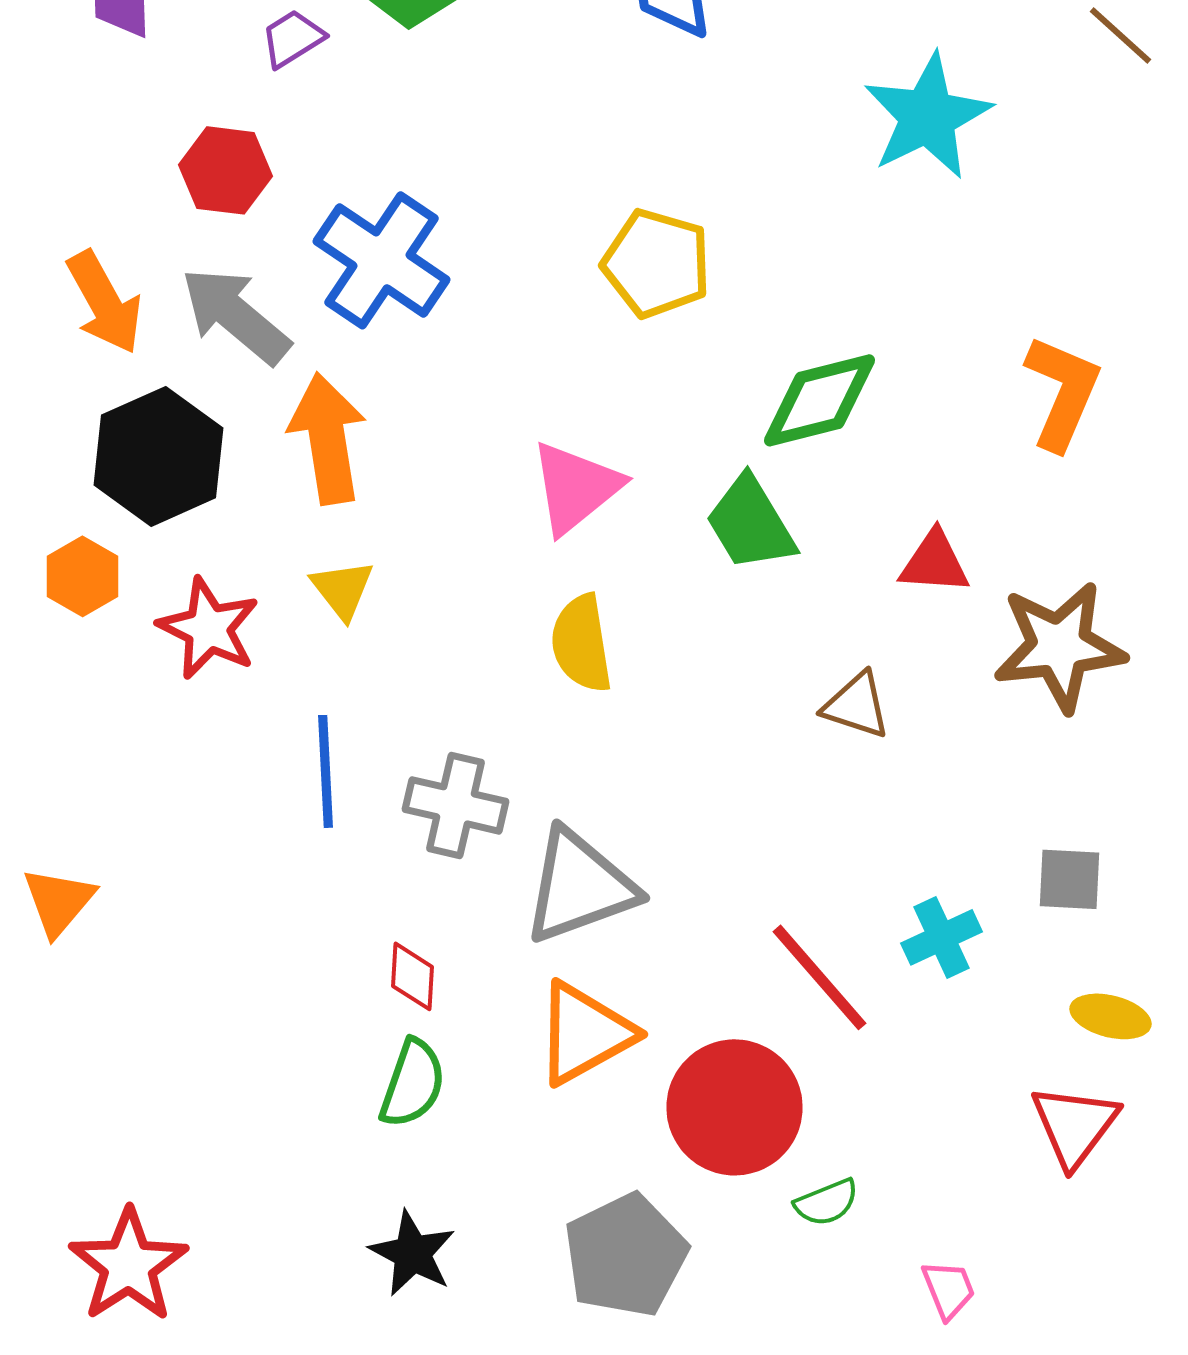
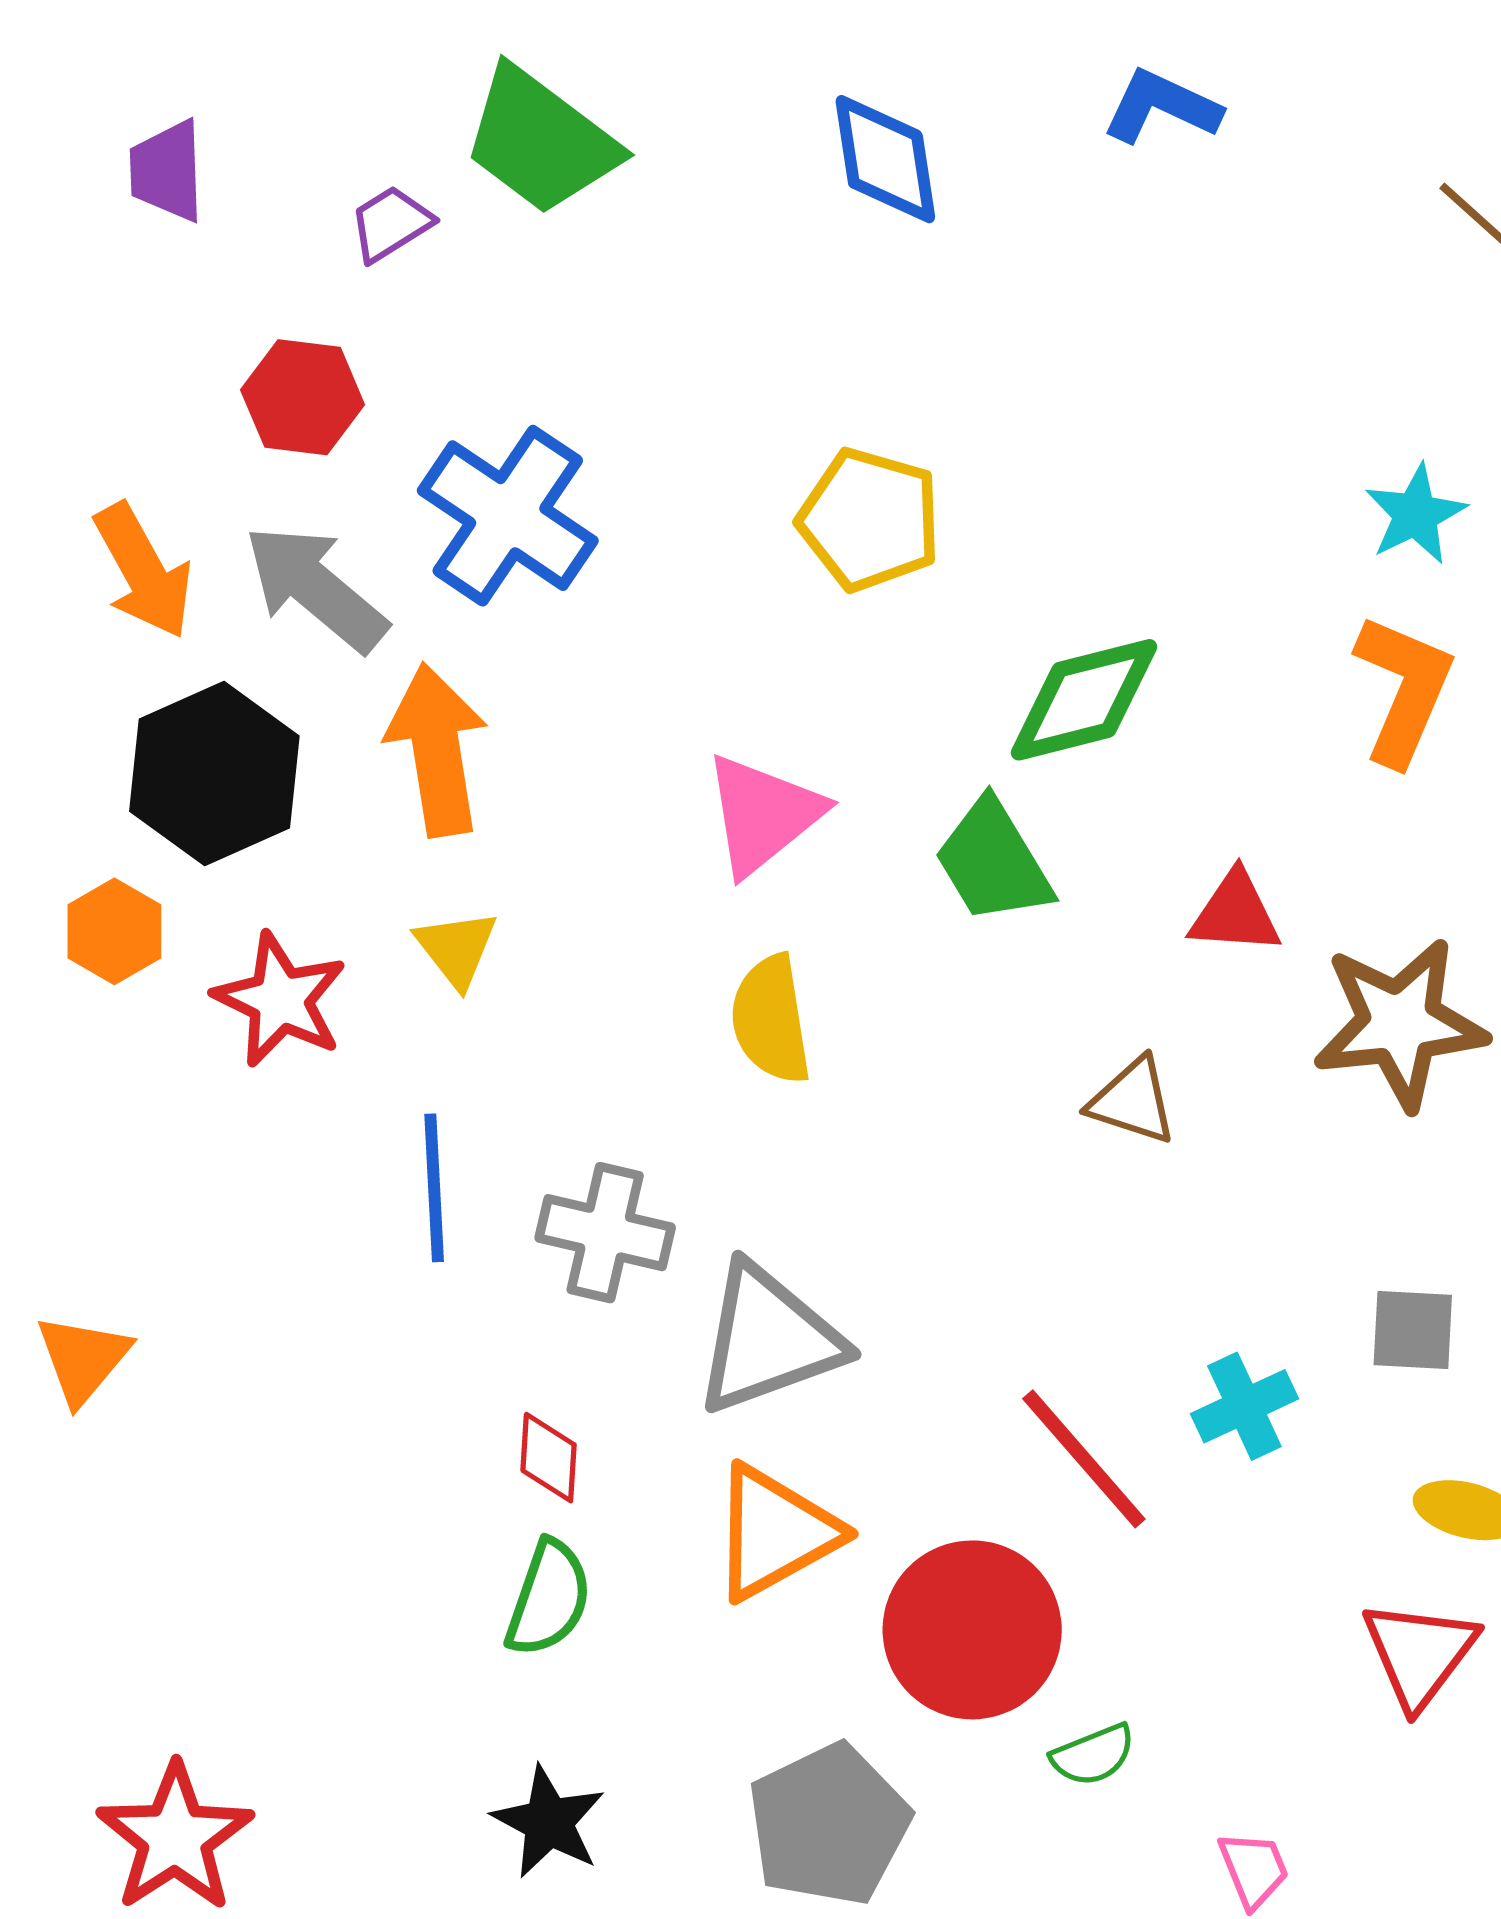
cyan star: (928, 116) -> (1415, 514), moved, size x0.6

